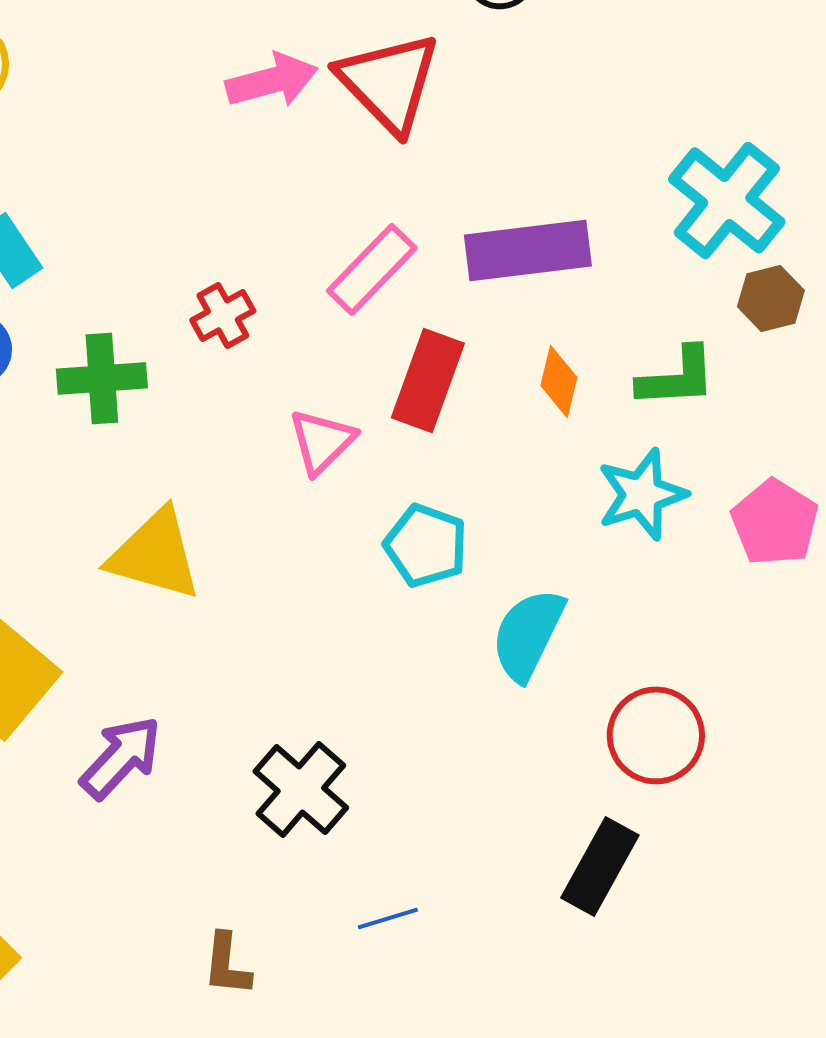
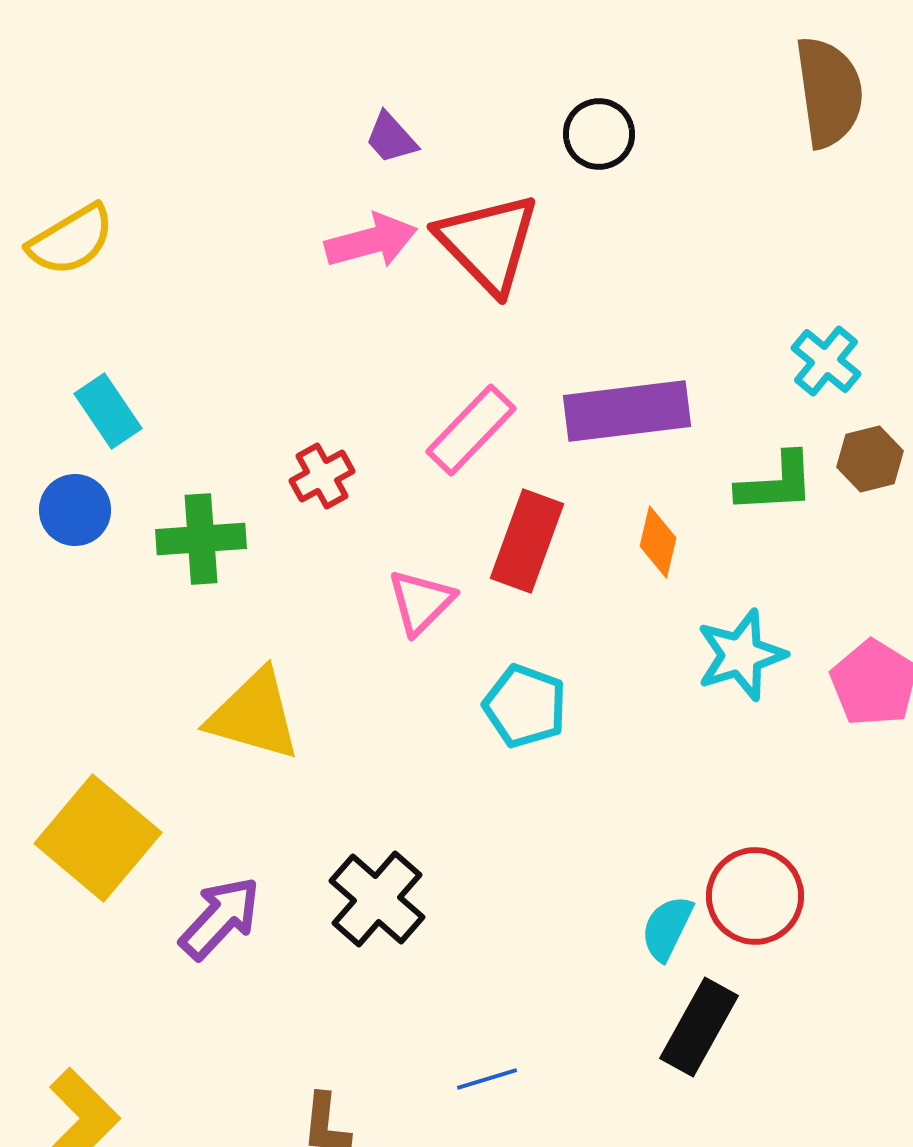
cyan cross: (727, 200) -> (826, 361), size x0.6
green L-shape: (677, 377) -> (776, 483), moved
cyan semicircle: (528, 634) -> (667, 928), moved, size x0.7
black cross: (301, 789) -> (377, 899), moved

